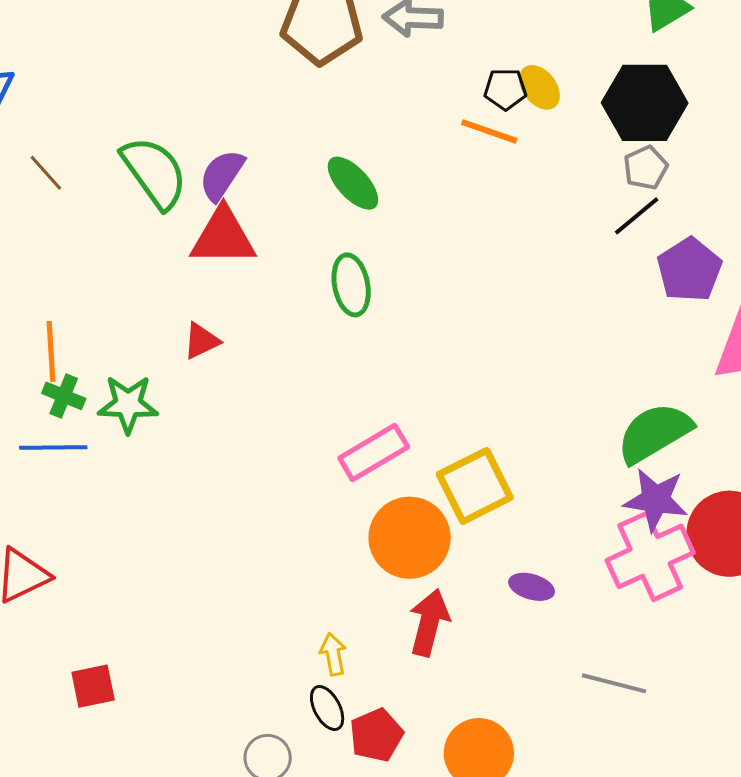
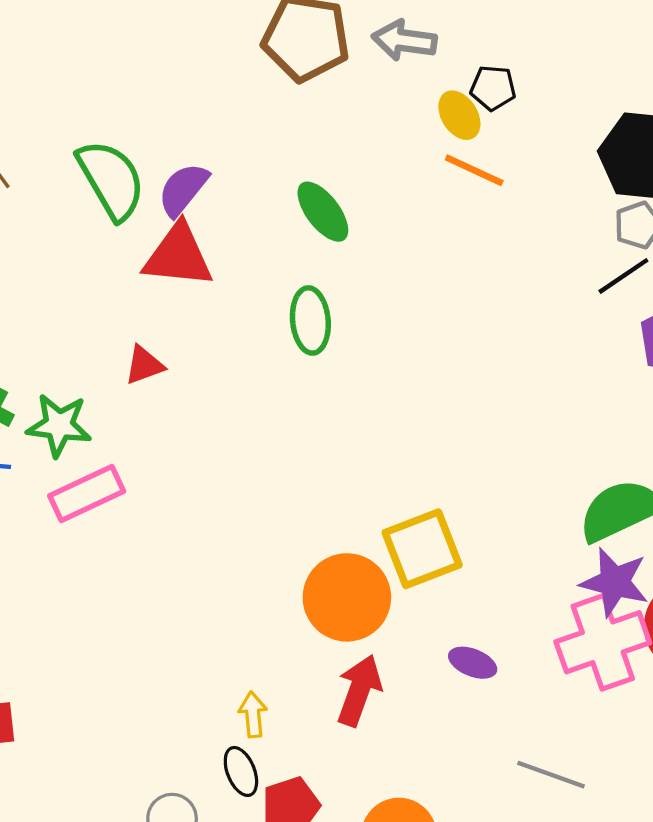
yellow ellipse: (540, 87) -> (459, 115), moved
black pentagon: (505, 89) -> (493, 88), moved
pink rectangle: (374, 453) -> (87, 493), moved

